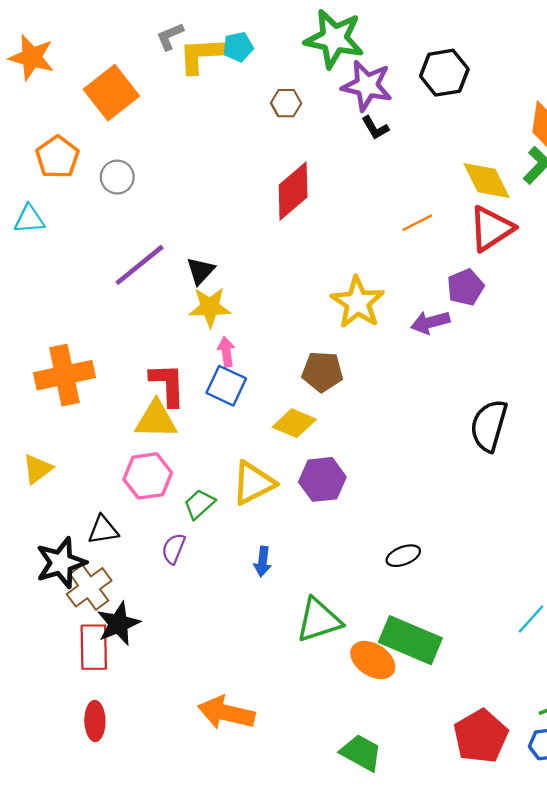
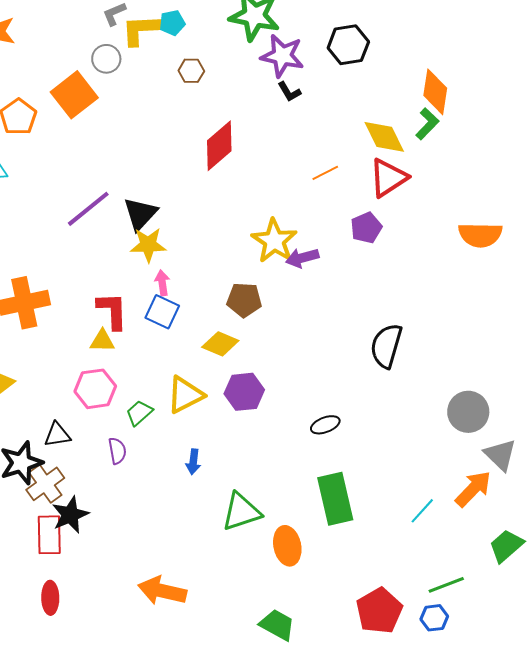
orange square: (111, 93) -> (74, 95), moved
brown hexagon: (286, 103) -> (191, 71), moved
gray circle: (117, 177) -> (106, 59), moved
black triangle: (200, 271) -> (140, 214), size x1.4
purple arrow: (430, 322) -> (302, 258), moved
yellow triangle: (156, 420) -> (102, 341), size x0.7
purple semicircle: (174, 549) -> (117, 451), turned 148
black ellipse: (403, 556) -> (325, 425), moved
green rectangle: (410, 640) -> (335, 499), moved, turned 54
orange ellipse: (373, 660) -> (287, 546), turned 45

